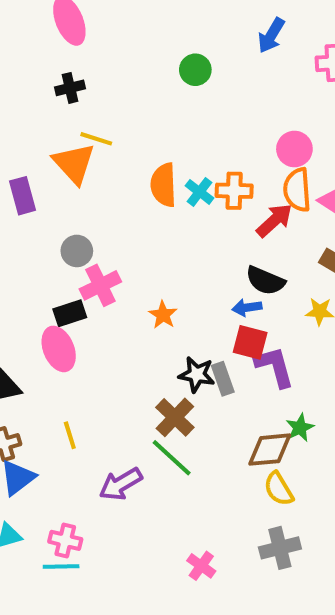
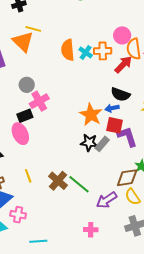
pink circle: (294, 149) -> (122, 35), moved
orange star: (163, 315) -> (91, 115), moved, size x1.6
gray rectangle: (223, 379) -> (102, 144), turned 63
brown cross: (175, 417) -> (58, 181), moved
purple arrow: (121, 484) -> (107, 200), moved
pink cross: (65, 540) -> (18, 215), moved
cyan line: (61, 566) -> (38, 241), moved
pink cross: (201, 566) -> (91, 230), moved, turned -32

